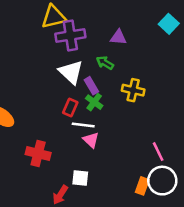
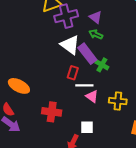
purple triangle: (118, 37) -> (96, 17), moved, turned 40
purple rectangle: (91, 86) -> (87, 54), size x1.5
yellow cross: (133, 90) -> (118, 101), moved
green cross: (94, 102) -> (102, 65), moved

